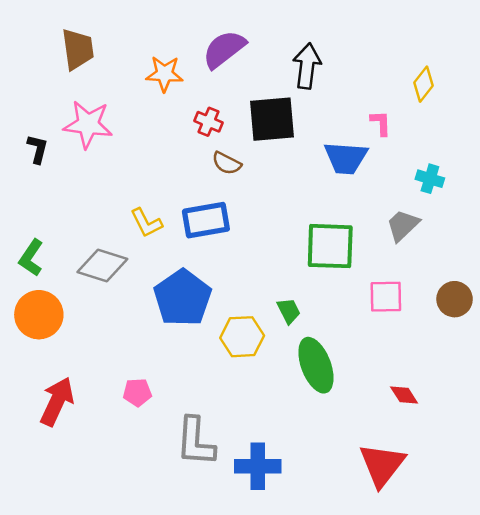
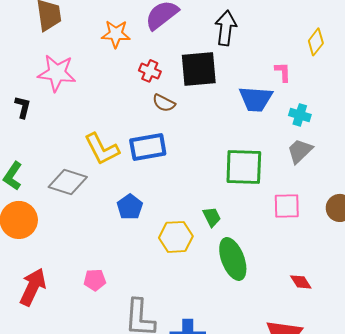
black L-shape: (38, 149) -> (23, 107), moved
cyan cross: (430, 179) -> (300, 115), moved
yellow L-shape: (146, 223) -> (102, 149), size x1.4
blue pentagon: (183, 298) -> (130, 207), size x0.6

